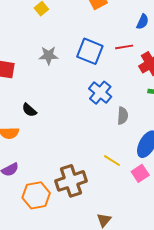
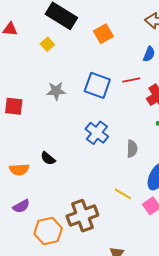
blue cross: (100, 93) -> (97, 133), moved
black semicircle: (29, 110) -> (48, 158), moved

